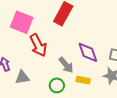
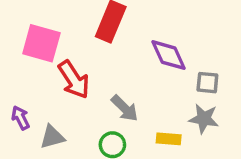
purple diamond: (88, 52) -> (169, 55), moved
yellow rectangle: (83, 80) -> (169, 139), moved

